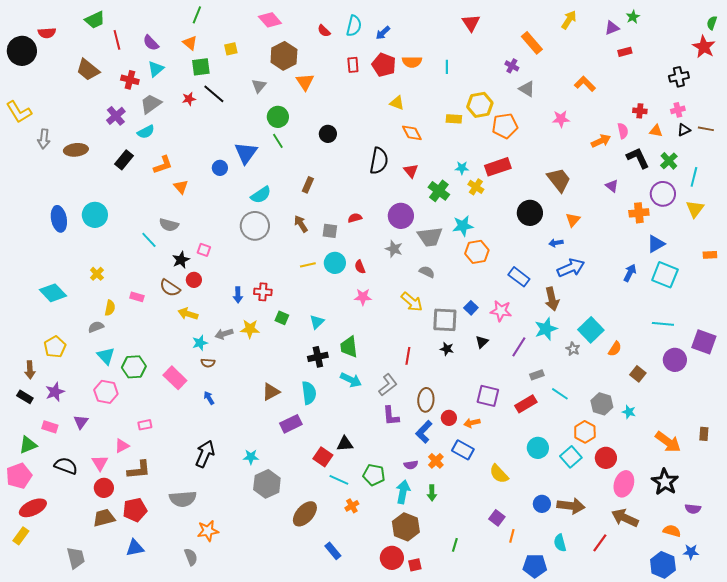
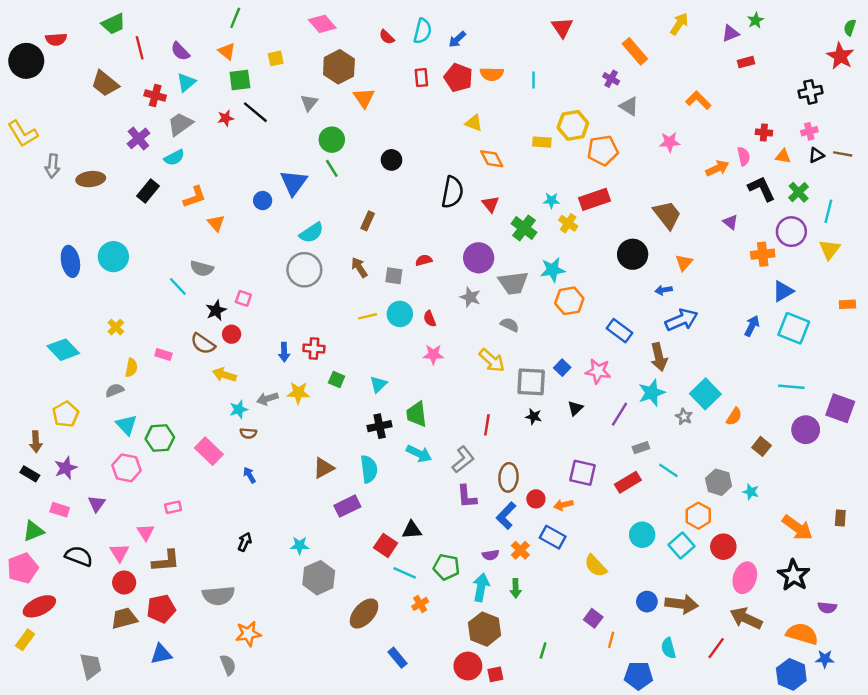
pink triangle: (122, 446) -> (146, 532), turned -35
black arrow: (205, 454) -> (245, 542), size x0.6
orange semicircle: (672, 531) -> (802, 634), size x1.5

